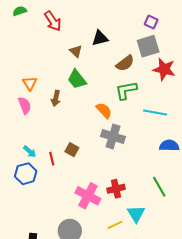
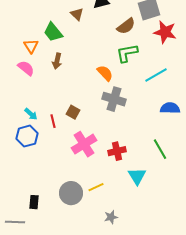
green trapezoid: (77, 79) -> (53, 32), moved
pink semicircle: (25, 105) -> (26, 68), turned -30
cyan line: (155, 112) -> (156, 75), turned -40
pink cross: (88, 196) -> (84, 144), moved, turned 30
yellow line: (115, 225) -> (96, 187), moved

